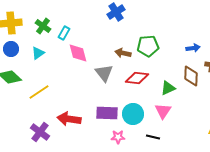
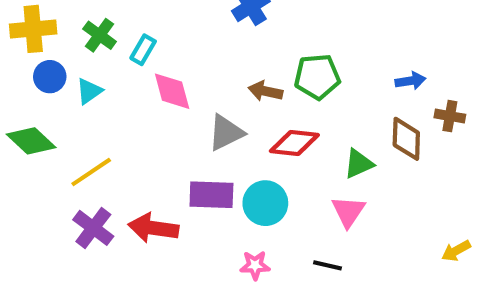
blue circle: (11, 49) -> (50, 77), moved
gray triangle: (104, 73) -> (226, 133), turned 42
purple rectangle: (107, 113) -> (211, 195), moved
cyan circle: (133, 114) -> (265, 203), moved
purple cross: (40, 132) -> (93, 228), moved

